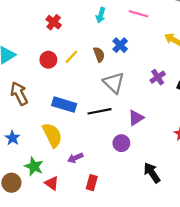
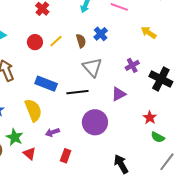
purple triangle: (136, 118) -> (119, 94), moved
purple circle: (121, 143) -> (95, 122), size x1.6
black arrow: (152, 173) -> (121, 164), moved

